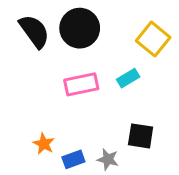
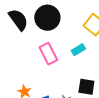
pink rectangle: (81, 84) -> (48, 54), turned 75

